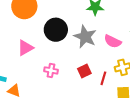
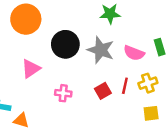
red line: (103, 78) -> (125, 86), moved

